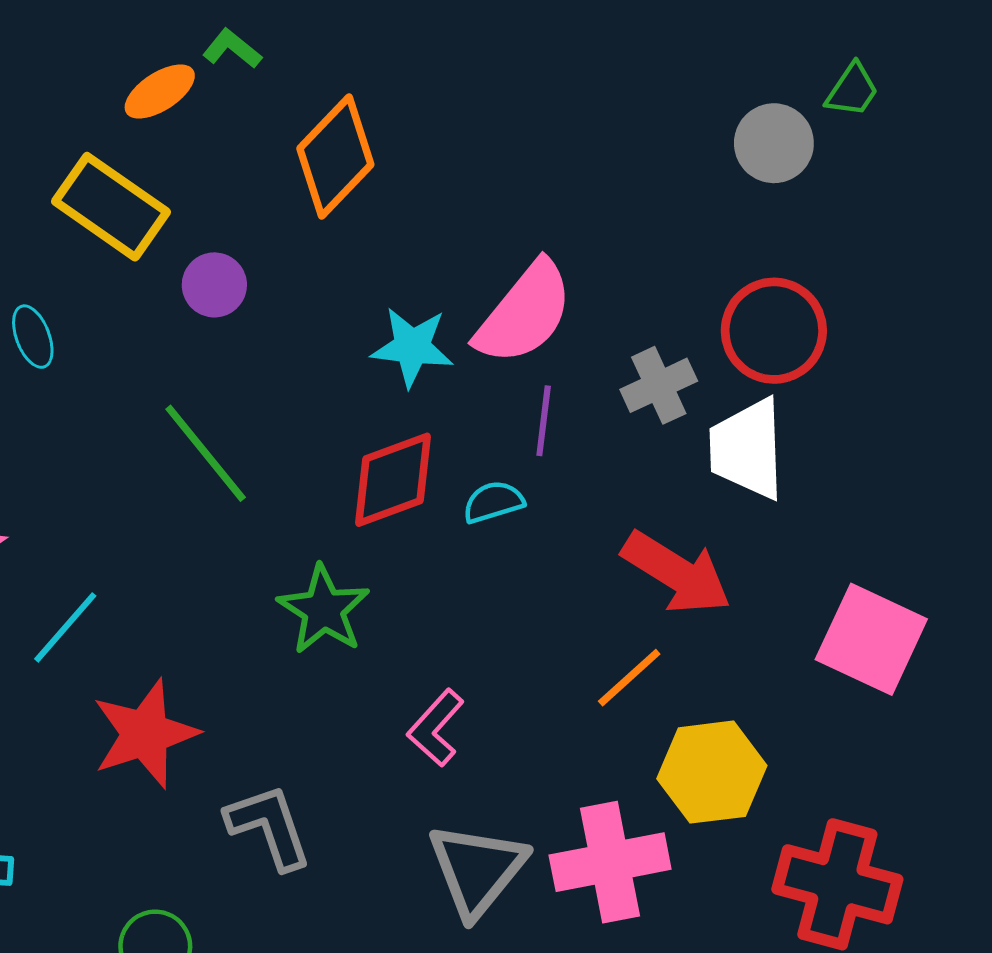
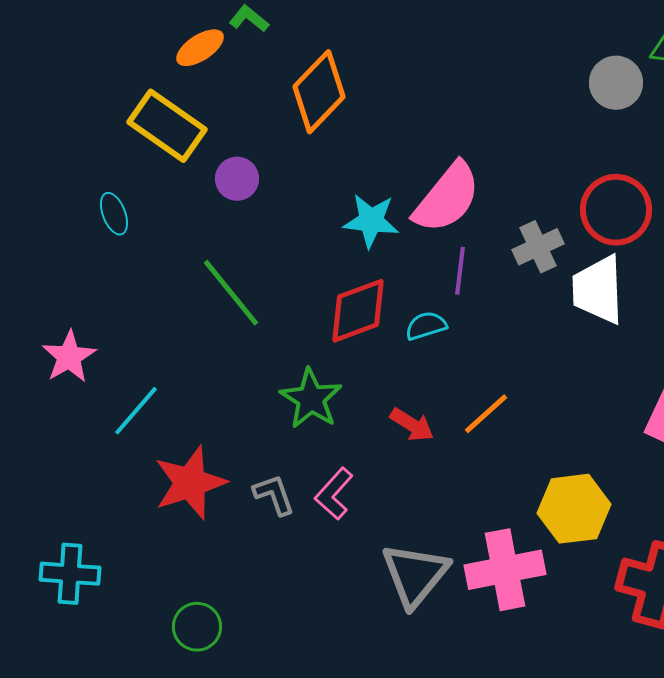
red arrow: (676, 573) -> (412, 425), moved, size x0.6
orange line: (629, 678) -> (486, 414), moved
pink L-shape: (436, 728) -> (334, 494), moved
gray L-shape: (269, 827) -> (274, 495), moved, size x0.7

